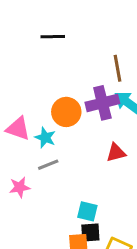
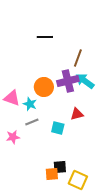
black line: (53, 37) -> (45, 37), moved
brown line: (118, 68) -> (78, 58), turned 30
cyan square: (87, 211) -> (58, 128), moved

